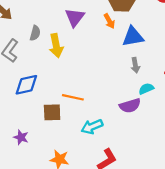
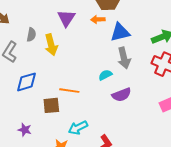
orange arrow: (109, 21) -> (98, 19), turned 120
gray arrow: (135, 65) -> (124, 58), size x1.5
cyan semicircle: (146, 89) -> (105, 75), moved
cyan arrow: (92, 127) -> (78, 128), moved

